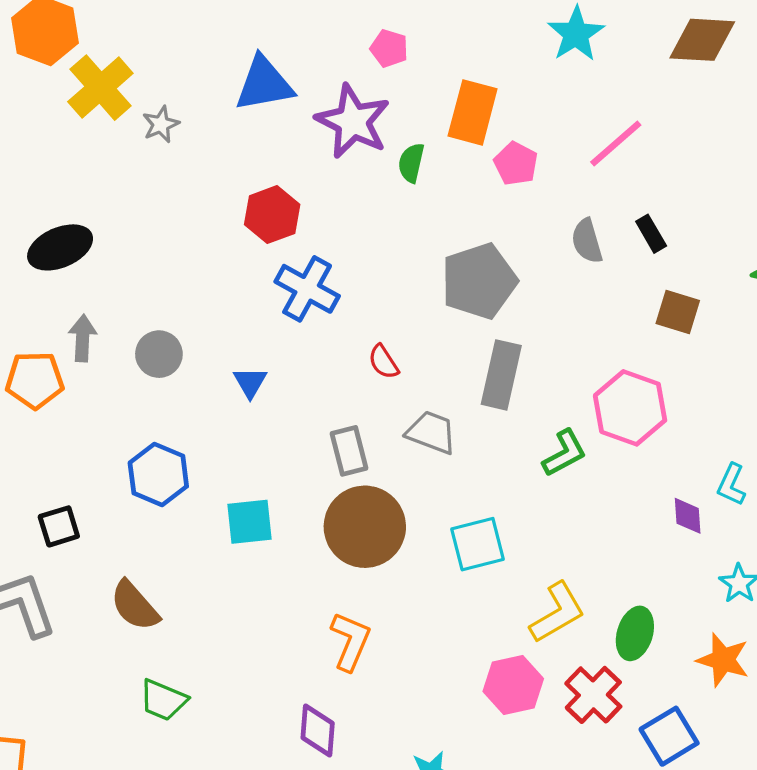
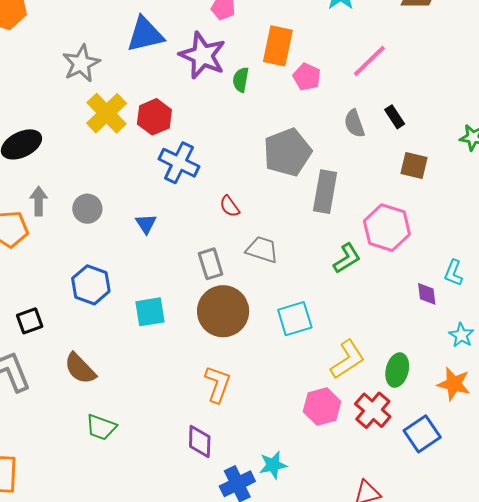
yellow cross: (100, 88) -> (107, 113), moved
gray star: (161, 124) -> (81, 63), size x1.6
gray rectangle: (501, 375) -> (325, 192), moved

